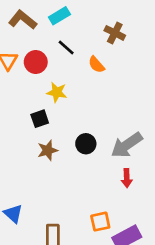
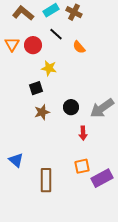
brown cross: (115, 33) -> (74, 12), moved
red arrow: (127, 178) -> (83, 133), moved

